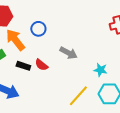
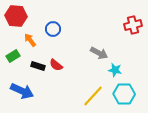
orange arrow: (15, 40) -> (30, 40), size x0.6
gray arrow: (68, 53) -> (99, 53), moved

